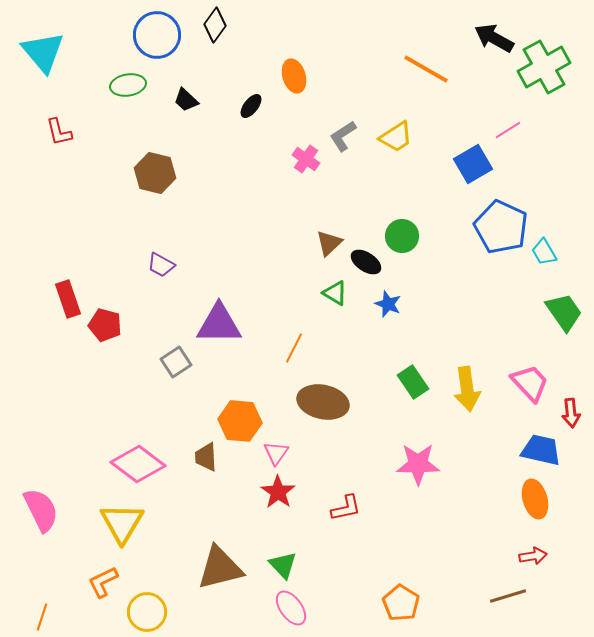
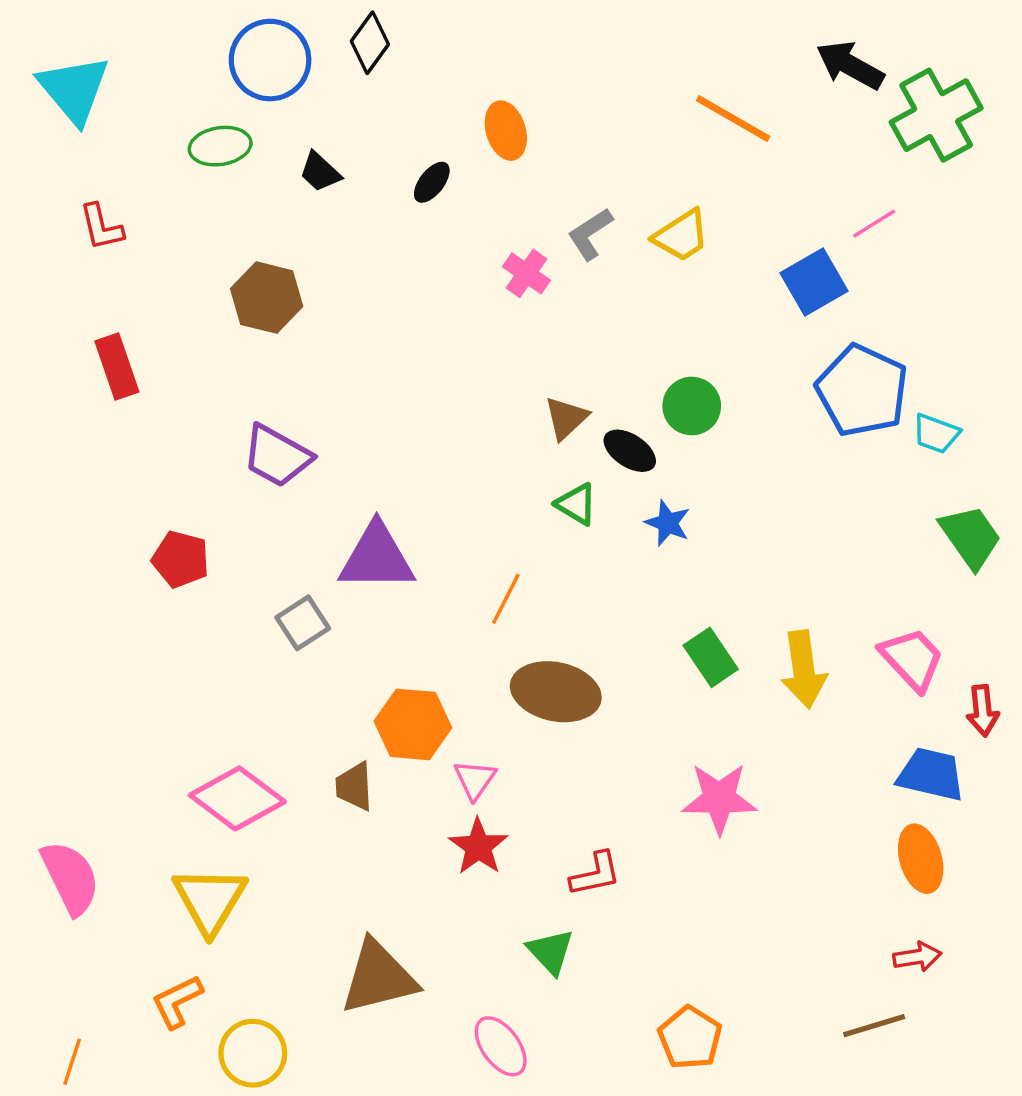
cyan trapezoid: (544, 252) -> (936, 434), turned -40
purple trapezoid: (161, 265) -> (277, 456), size x1.5
red rectangle: (68, 299) -> (117, 366), moved
green triangle: (283, 565) -> (551, 952), moved

